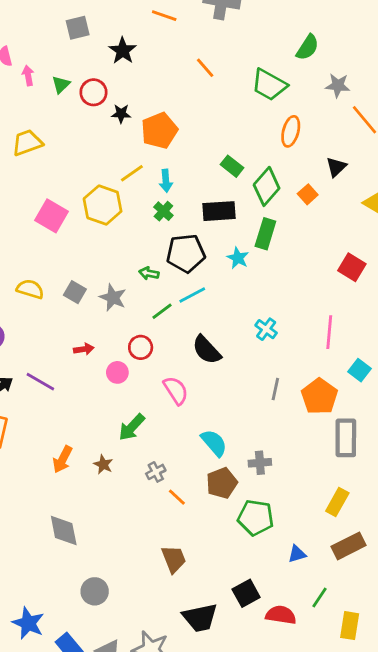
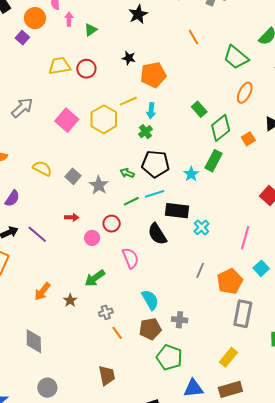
red circle: (93, 92) -> (86, 69), moved
black rectangle: (219, 211) -> (177, 211), moved
blue triangle: (297, 554) -> (193, 388), size x1.5

